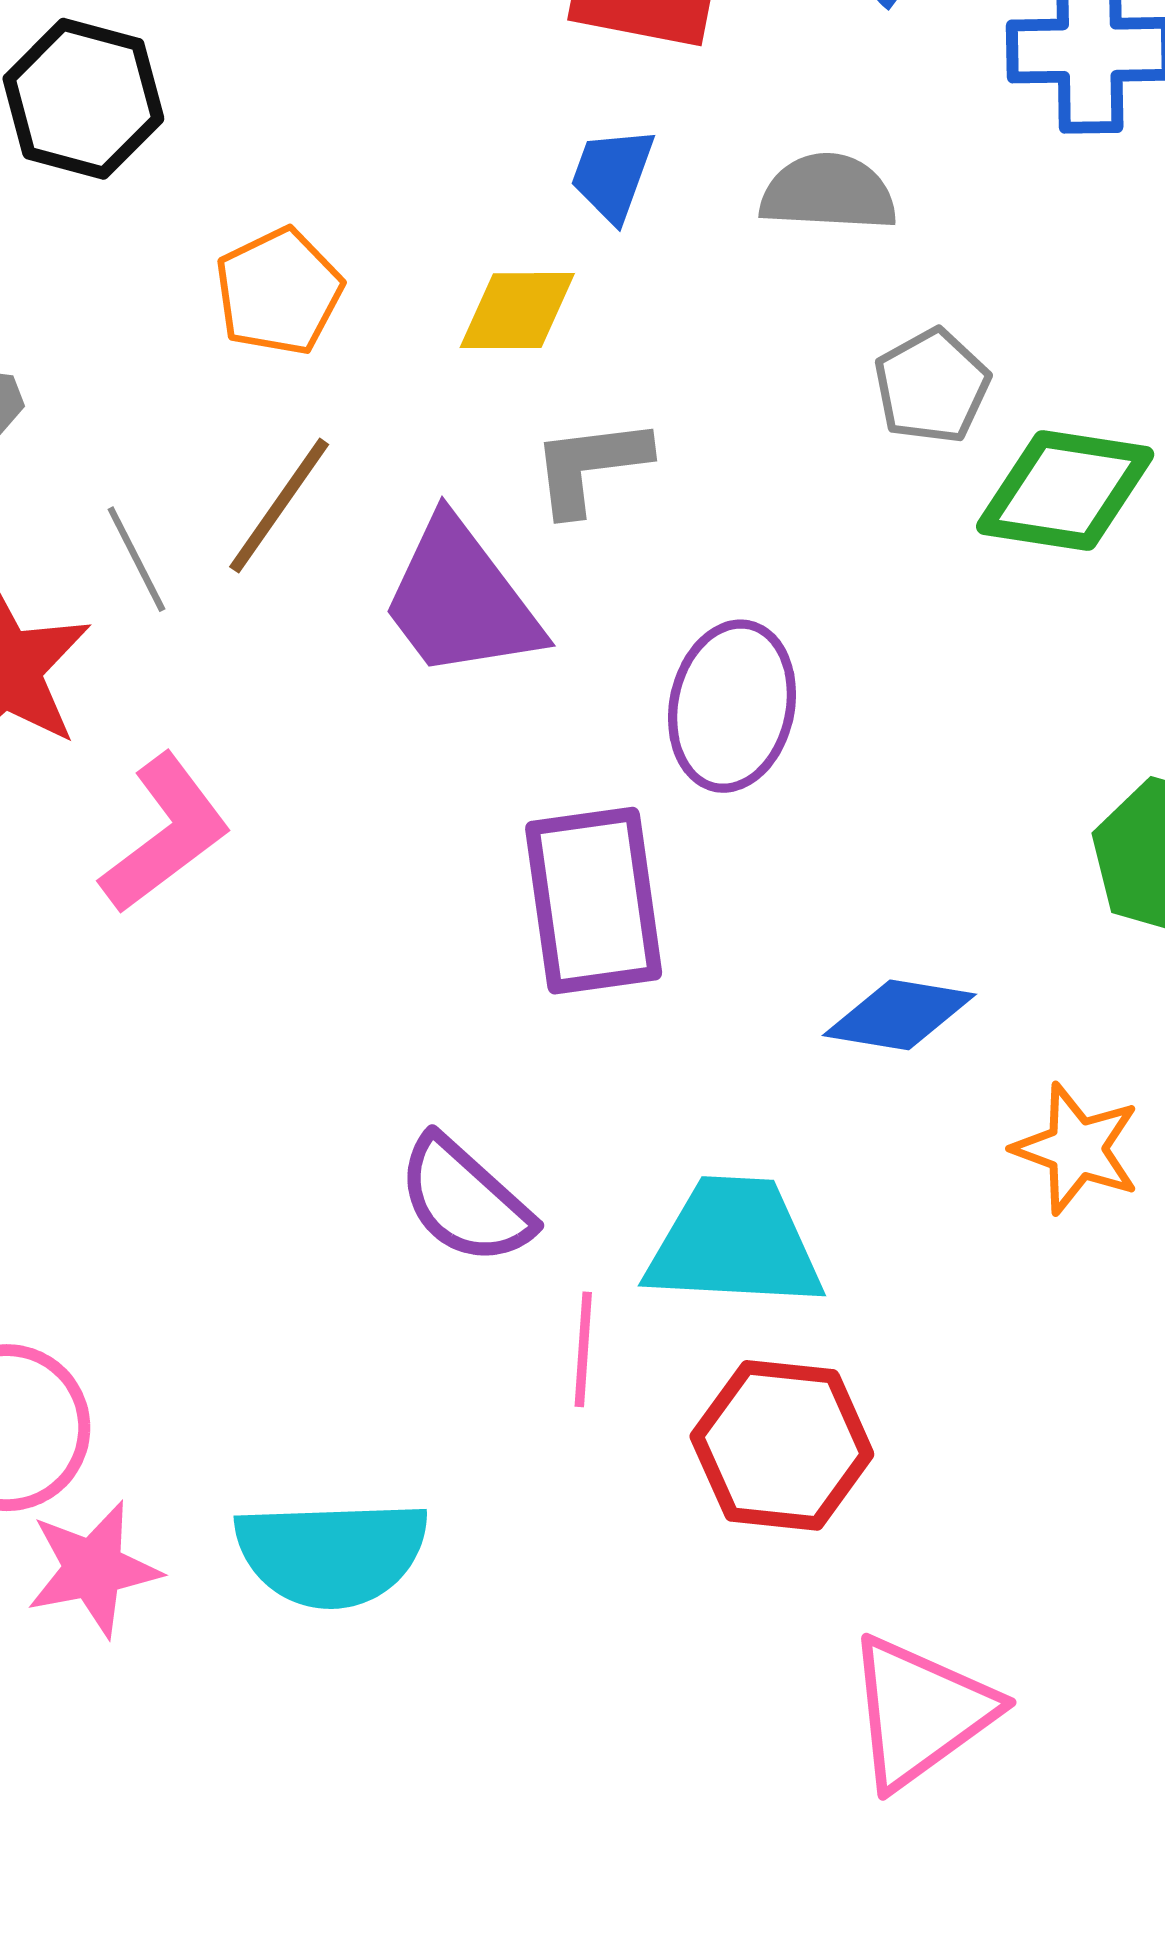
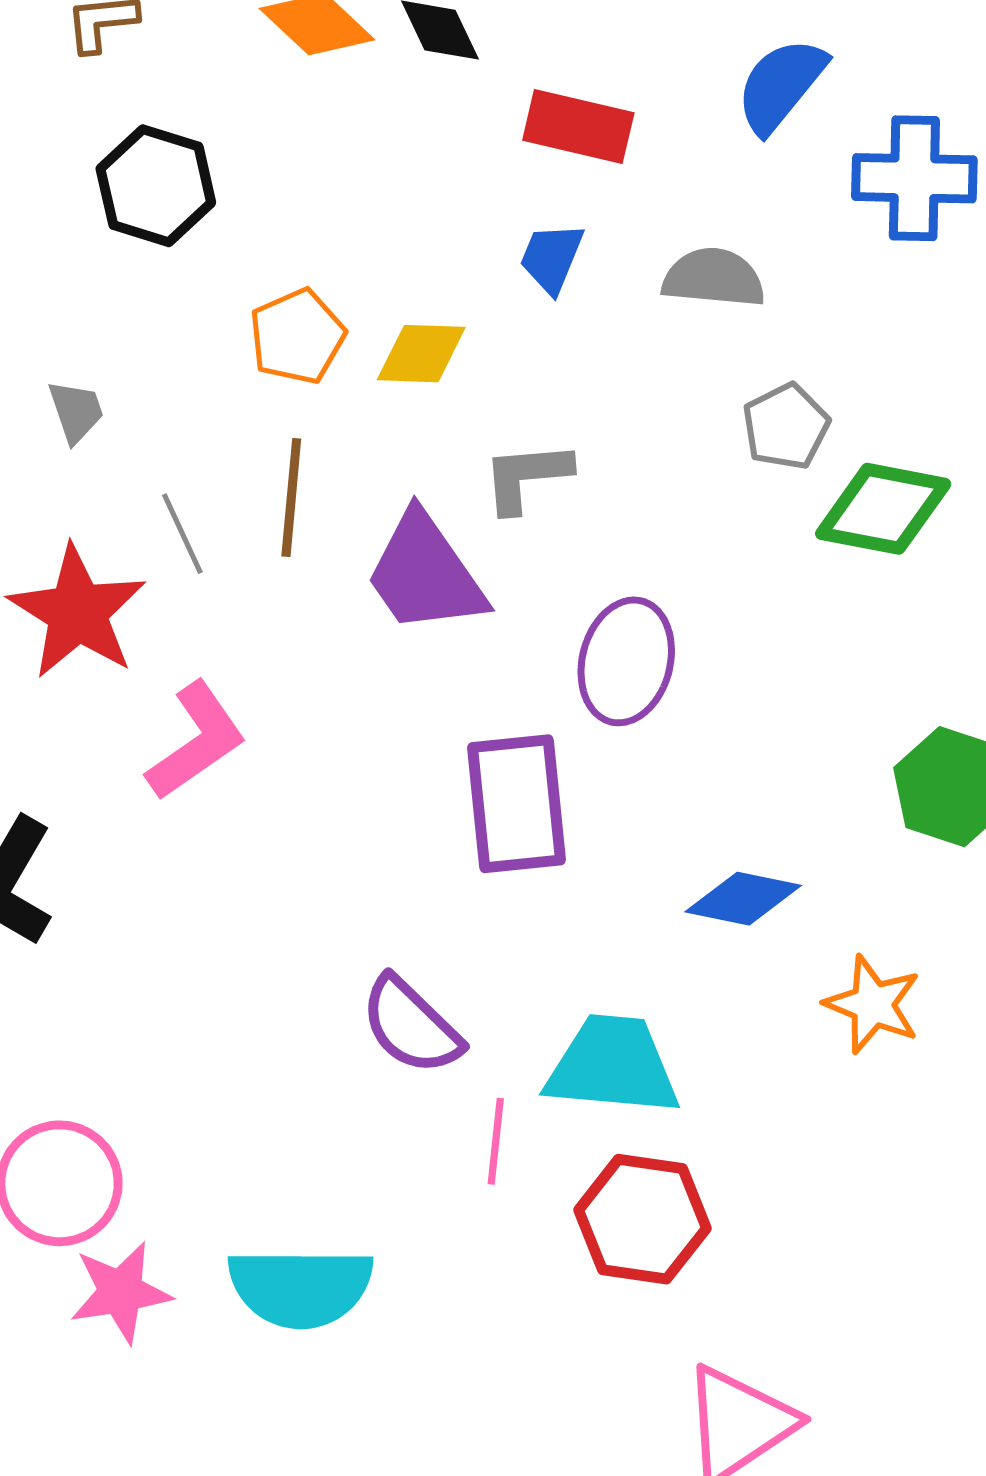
yellow diamond: (517, 311) -> (421, 354), moved
brown line: (279, 506) -> (291, 497), turned -32

